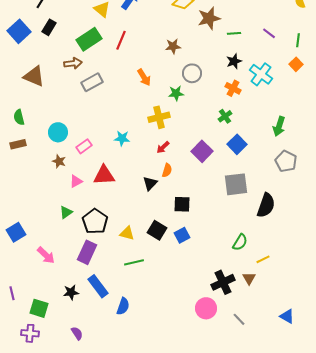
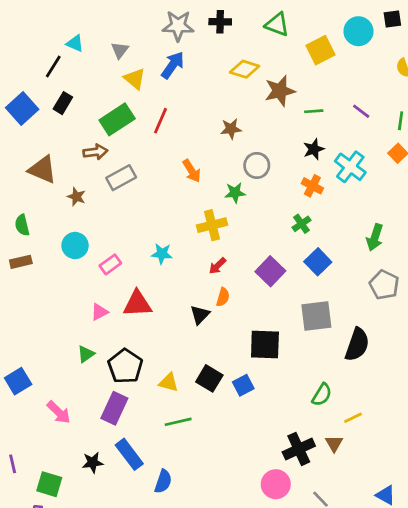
brown star: (59, 161) -> (76, 197), moved
black square: (182, 204) -> (265, 345), moved, size x1.4

